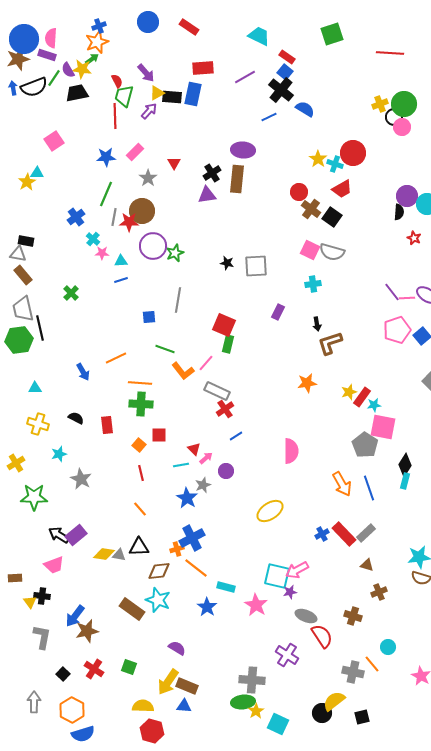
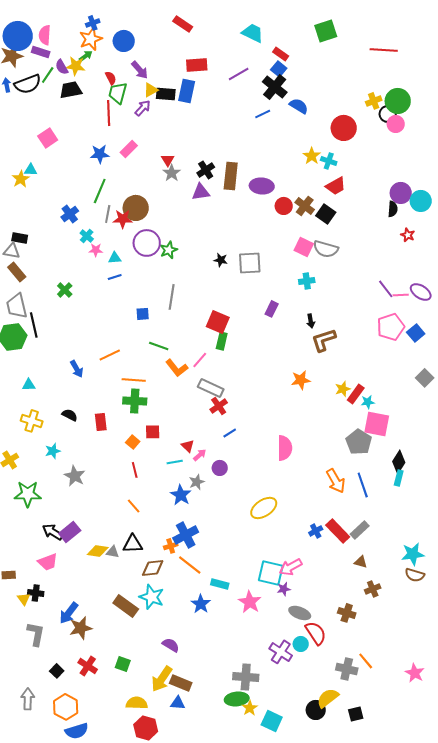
blue circle: (148, 22) -> (124, 41), moved
purple ellipse: (243, 150) -> (262, 186), moved
red circle: (353, 153) -> (344, 128), moved
gray star: (148, 178) -> (172, 173), moved
red circle: (299, 192) -> (284, 206), moved
cyan circle: (388, 647) -> (301, 644), moved

